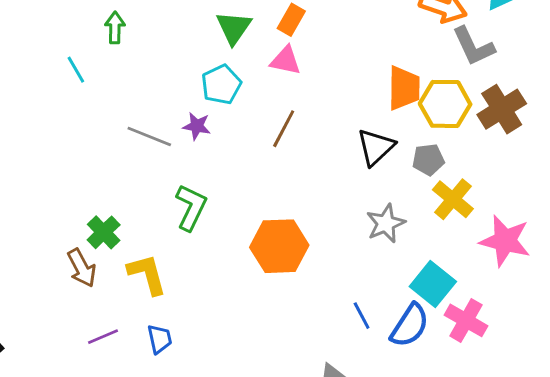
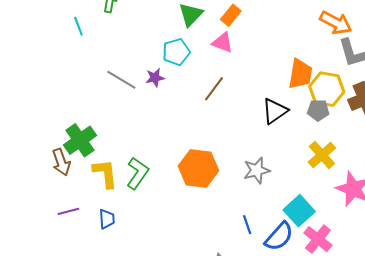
purple star: (197, 126) -> (155, 78), turned -30
gray pentagon: (428, 160) -> (318, 110), moved
green L-shape: (191, 207) -> (137, 173), moved
gray star: (386, 223) -> (257, 170), moved
green cross: (104, 232) -> (80, 140), size x1.4

